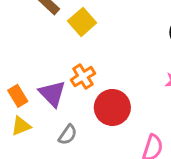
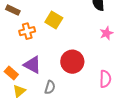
yellow square: (82, 22) -> (54, 20), moved
orange cross: (83, 77) -> (27, 31), moved, turned 35

